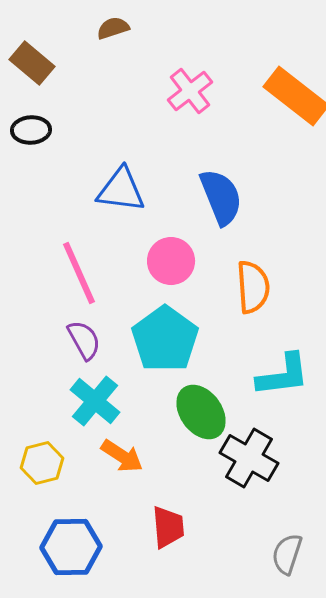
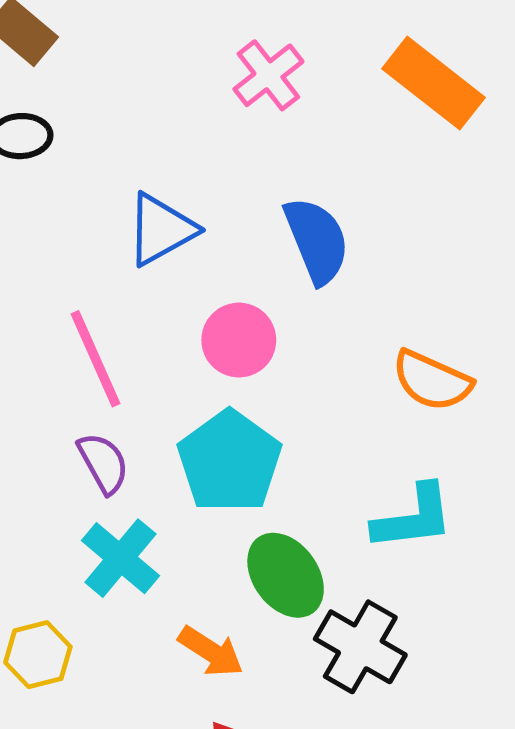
blue triangle: (121, 190) -> (161, 229), turned -36
orange semicircle: (253, 287) -> (432, 381), moved, turned 118
orange arrow: (122, 456) -> (211, 652), moved

